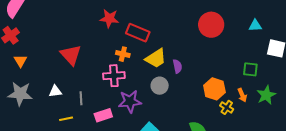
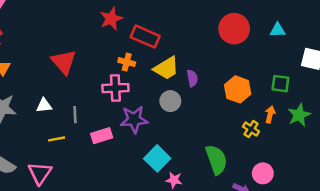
red star: (109, 18) -> (111, 19), turned -30
cyan triangle: (255, 26) -> (278, 30), moved
orange hexagon: (214, 89) -> (238, 89), moved
orange arrow: (242, 95) -> (270, 114), turned -144

